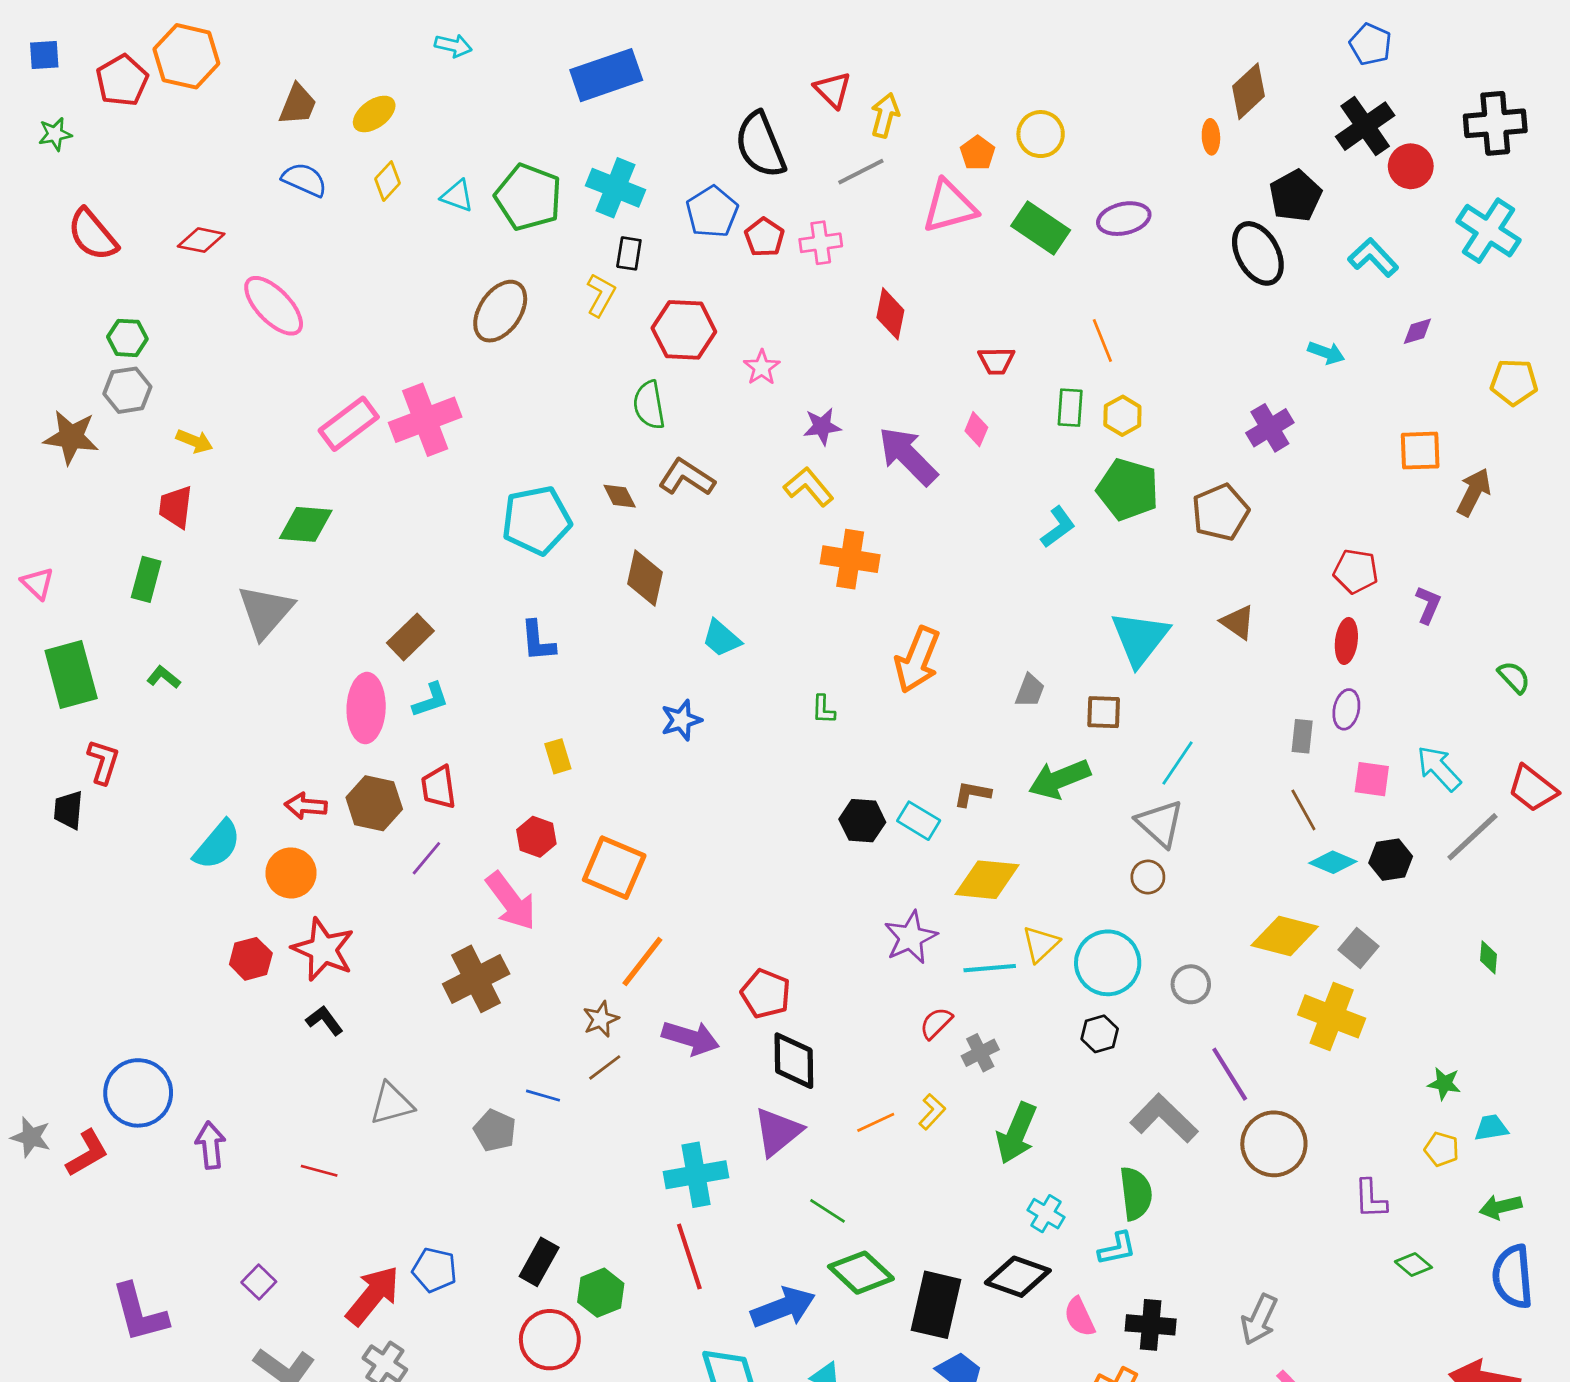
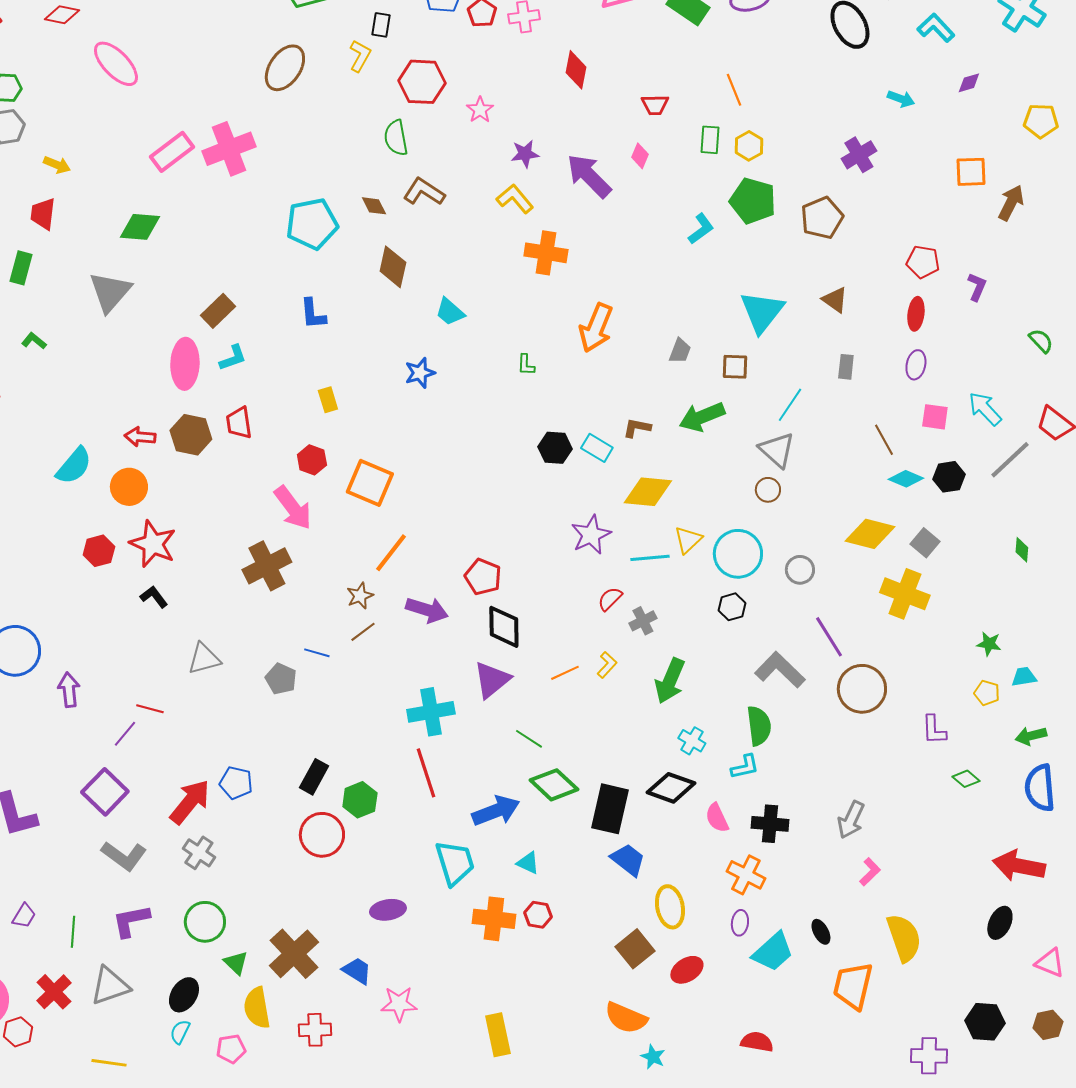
gray rectangle: (1302, 736) -> (846, 367), moved
purple line: (426, 858) -> (125, 734), moved
purple square: (259, 1282) -> (105, 792), size x1.8

